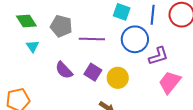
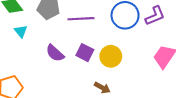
purple L-shape: (158, 56) -> (155, 16), moved

